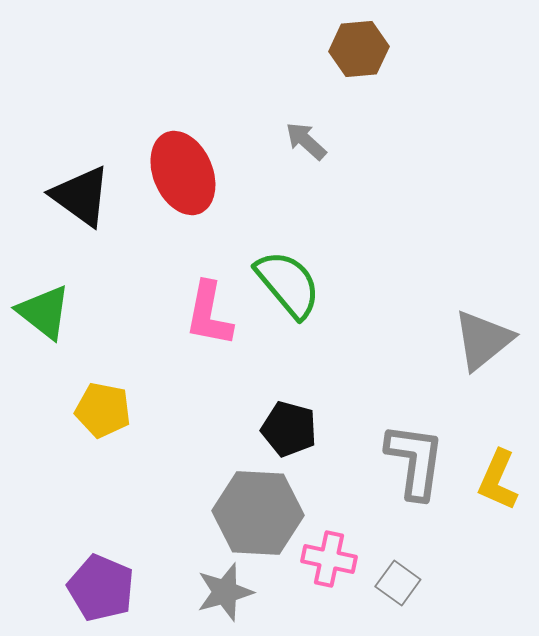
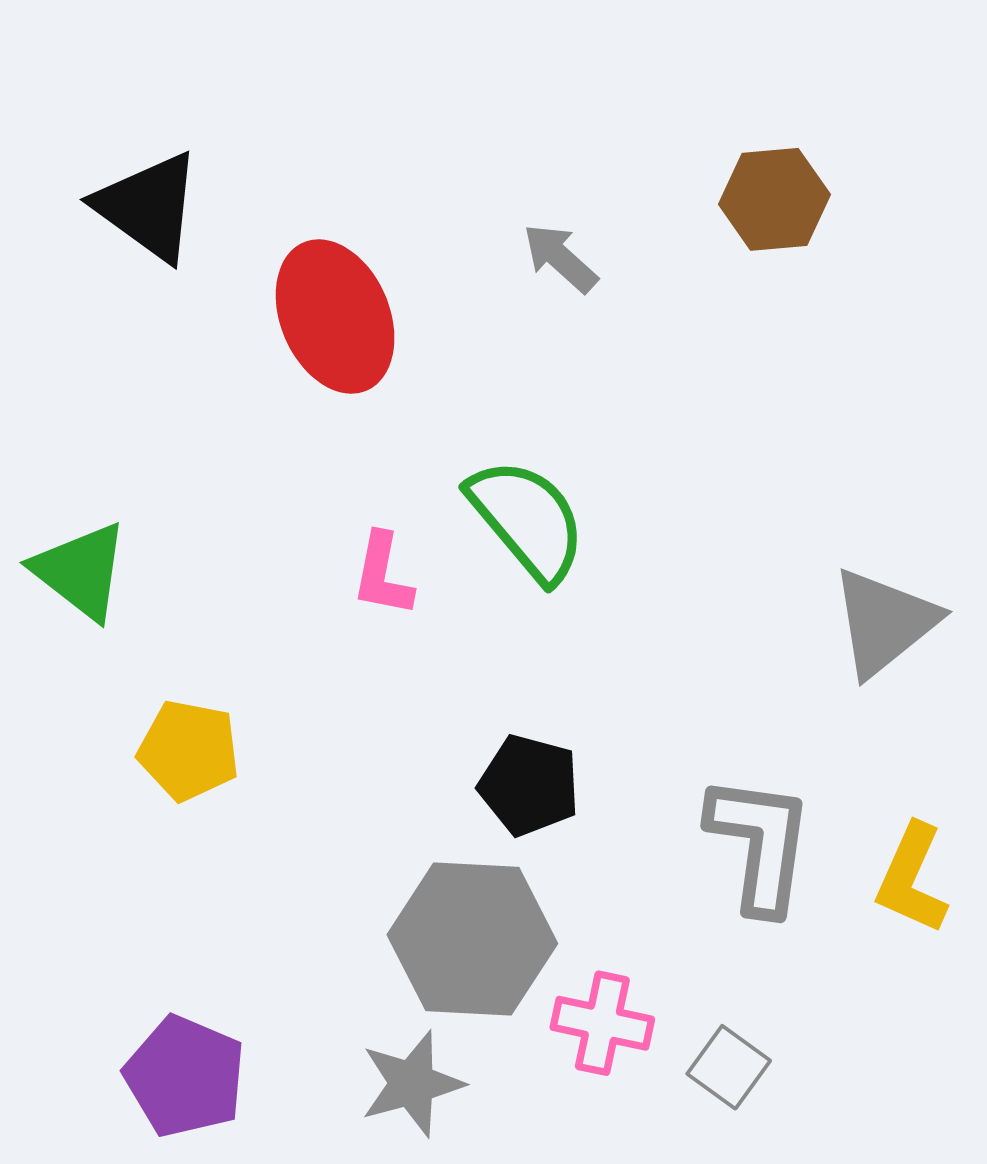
brown hexagon: (359, 49) -> (774, 199), moved
black triangle: (81, 196) -> (148, 207), moved
pink L-shape: (209, 314) -> (383, 575), size x0.7

